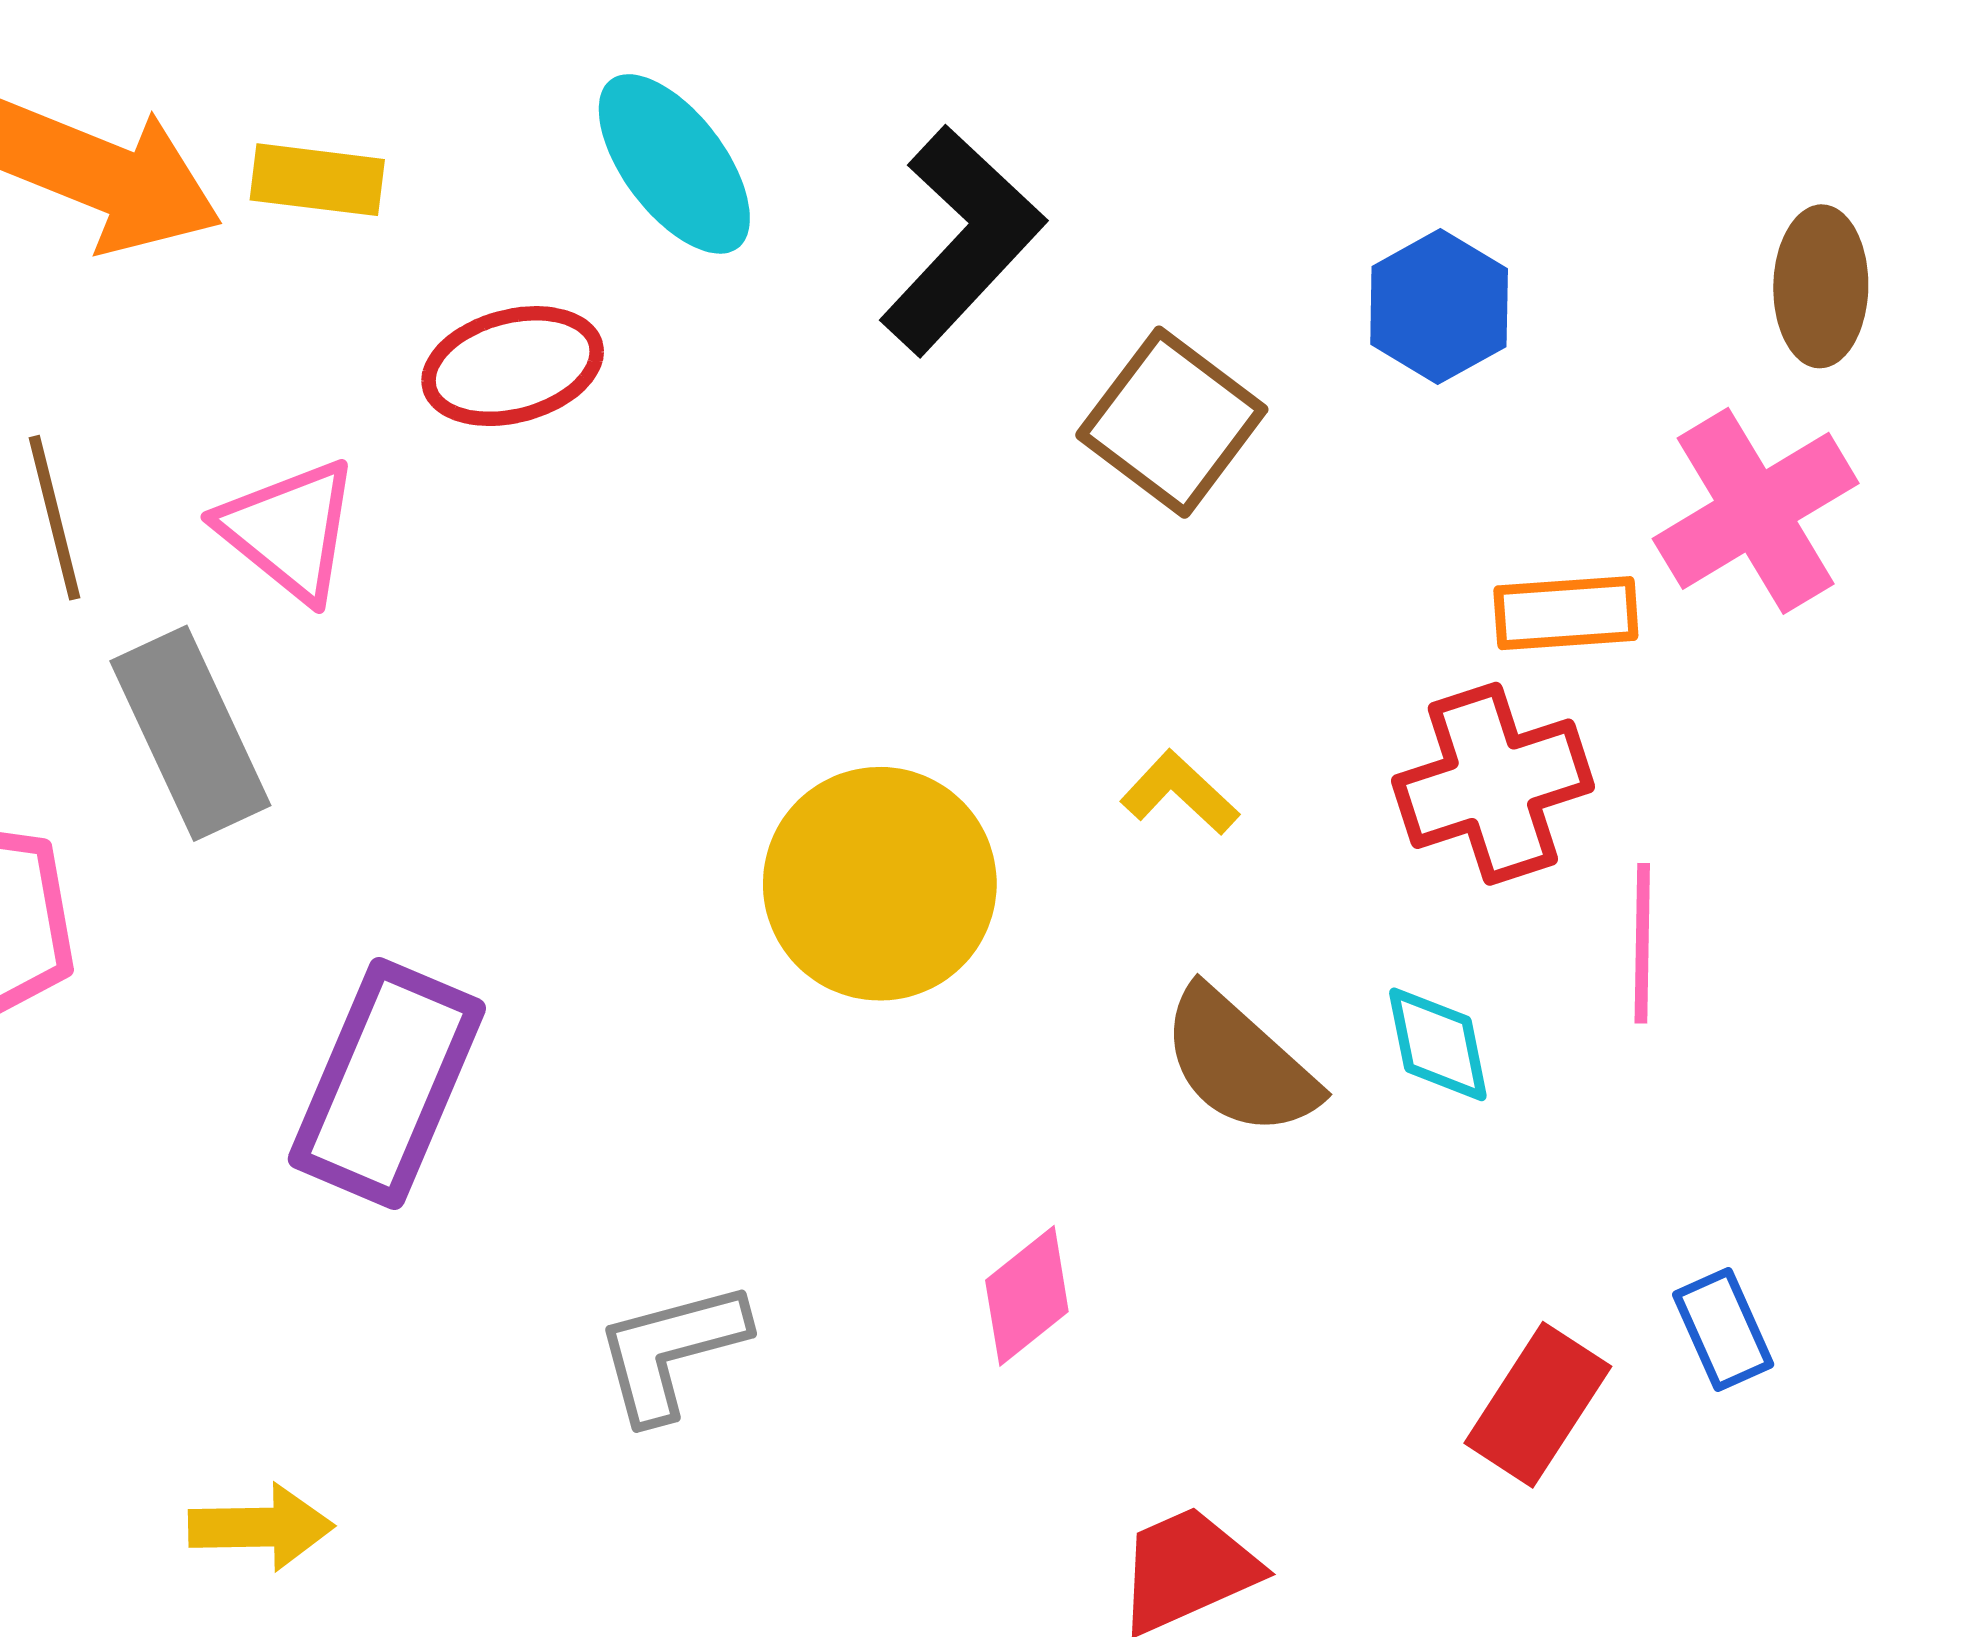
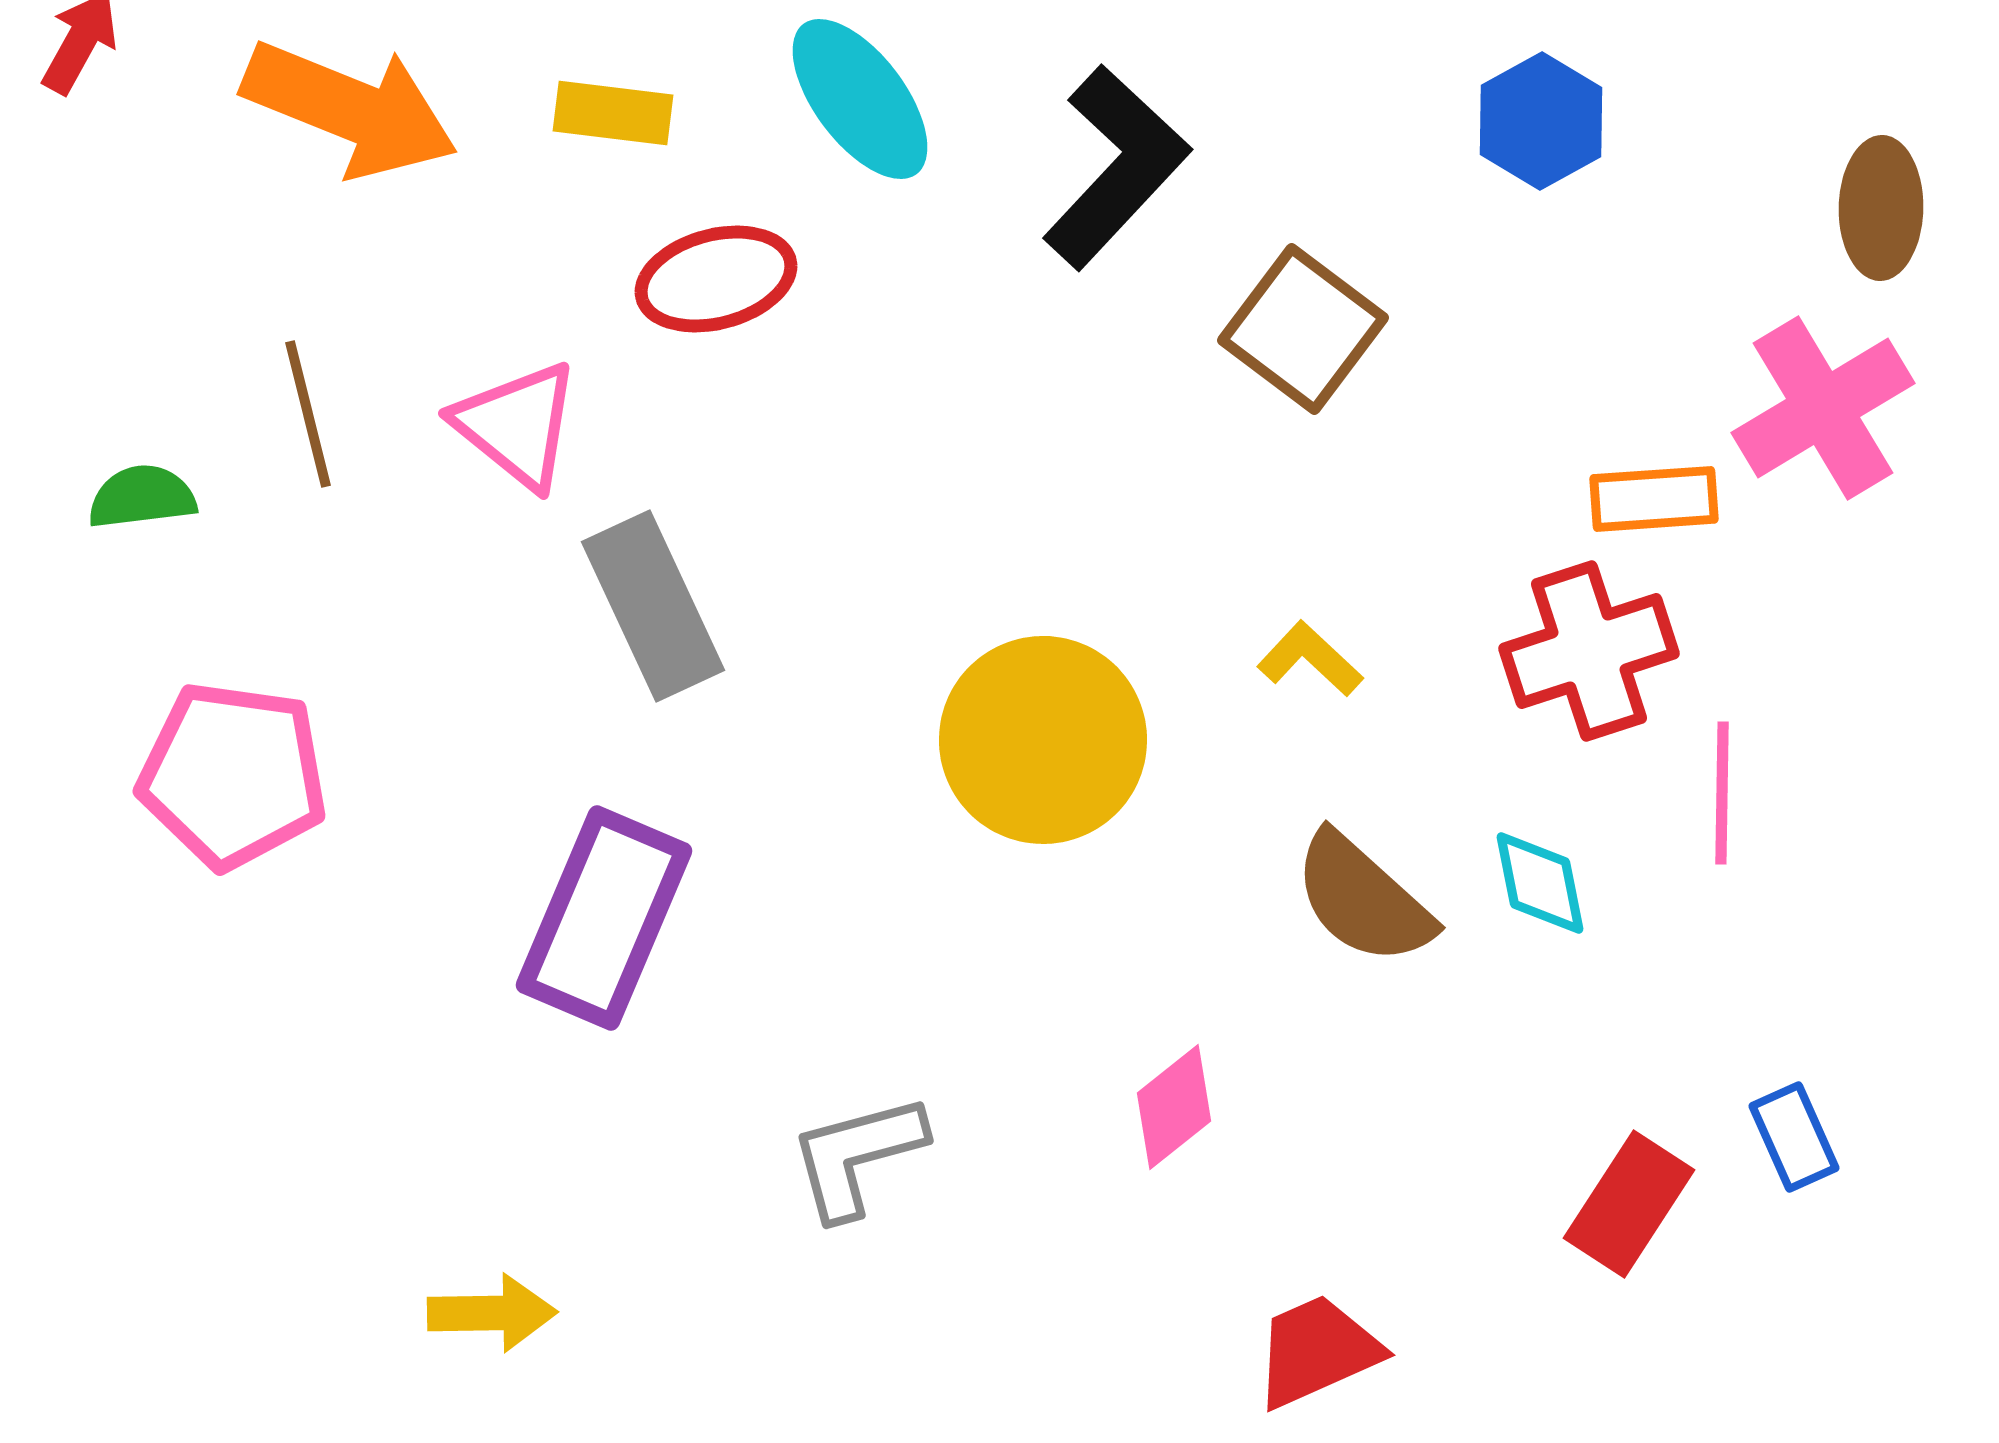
yellow rectangle: (317, 180) -> (613, 113), moved
blue hexagon: (1439, 307) -> (1541, 121), moved
gray rectangle: (190, 733) -> (653, 606), moved

